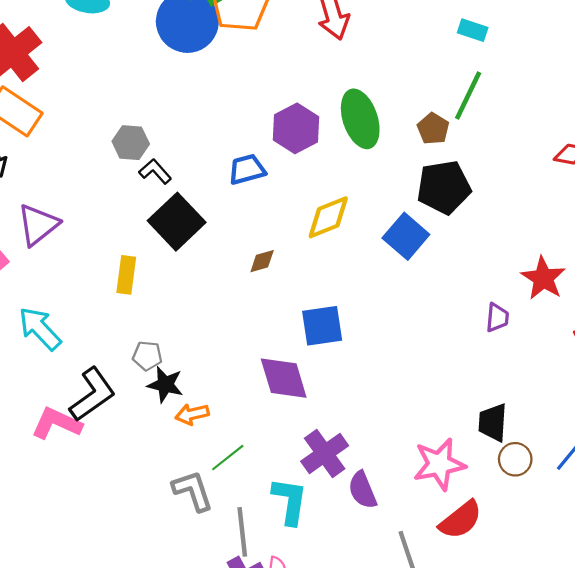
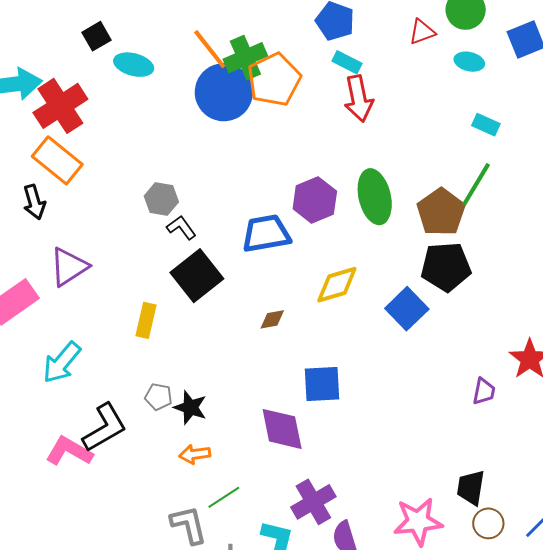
brown pentagon: (433, 129) -> (441, 212), size x1.6
blue trapezoid: (247, 169) -> (266, 234), size x1.4
cyan arrow: (40, 329) -> (62, 363), turned -102
black star: (165, 385) -> (190, 407), moved

